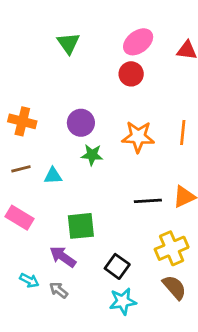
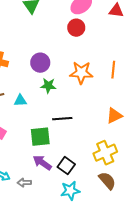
black line: (148, 201) -> (62, 119), moved
purple arrow: (63, 257) -> (42, 163), moved
gray arrow: (59, 290) -> (24, 183), turned -40

